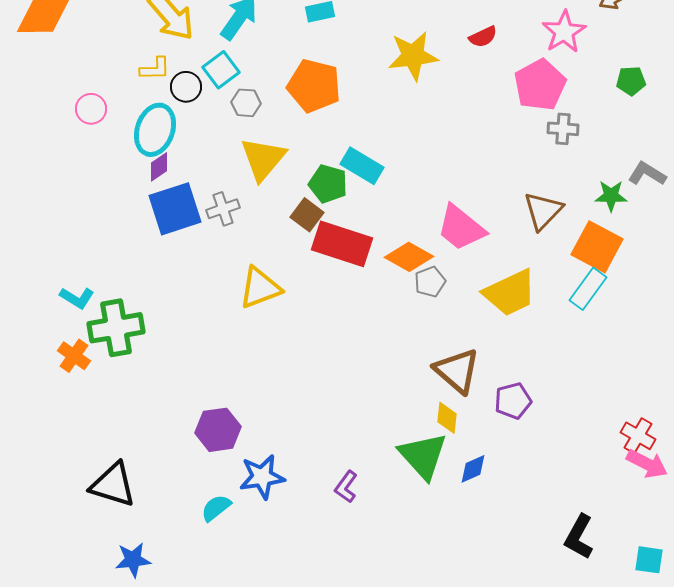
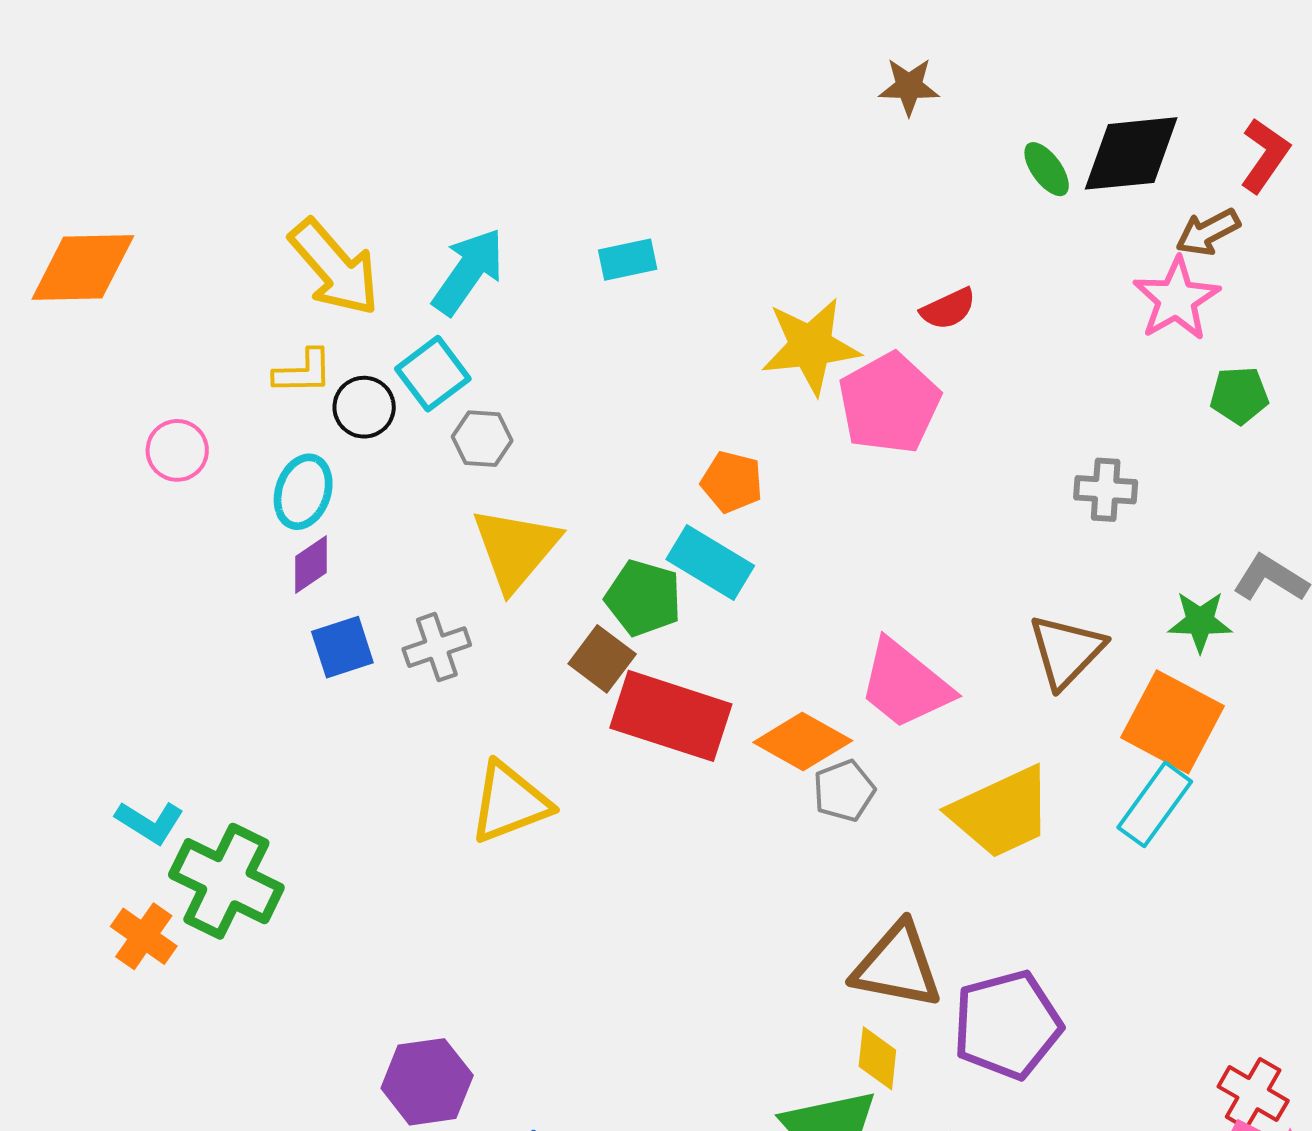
pink star: (564, 32) -> (1176, 299), moved
pink pentagon: (540, 85) -> (889, 403), moved
orange pentagon: (314, 86) -> (732, 482), moved, size x0.6
cyan ellipse: (155, 130) -> (303, 492), size x0.7
blue square: (175, 209) -> (342, 647), size x0.6
green cross: (116, 328) -> (226, 881), turned 36
brown triangle: (457, 371) -> (897, 966), turned -30
purple pentagon: (513, 401) -> (1007, 1025), size x1.5

